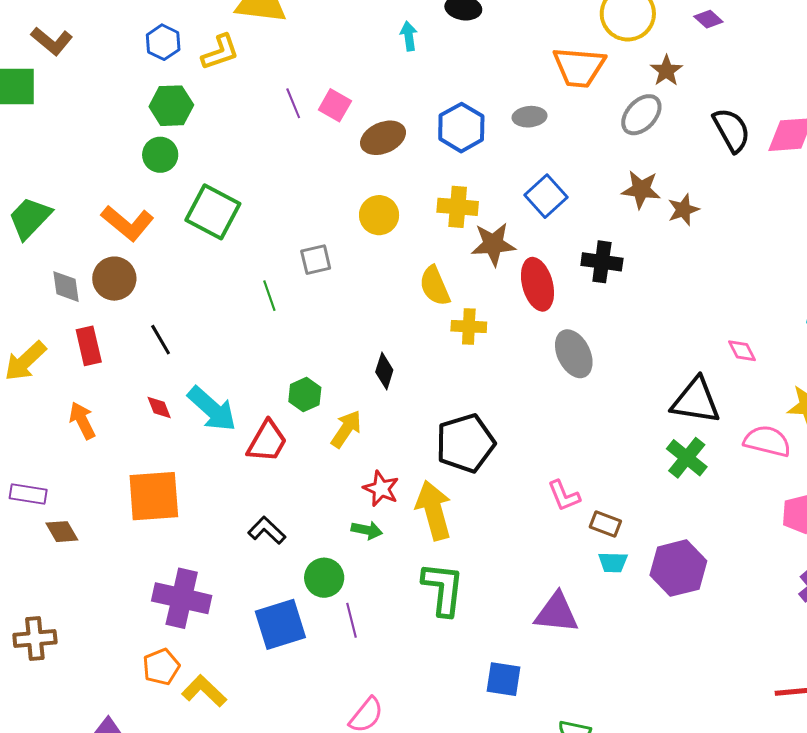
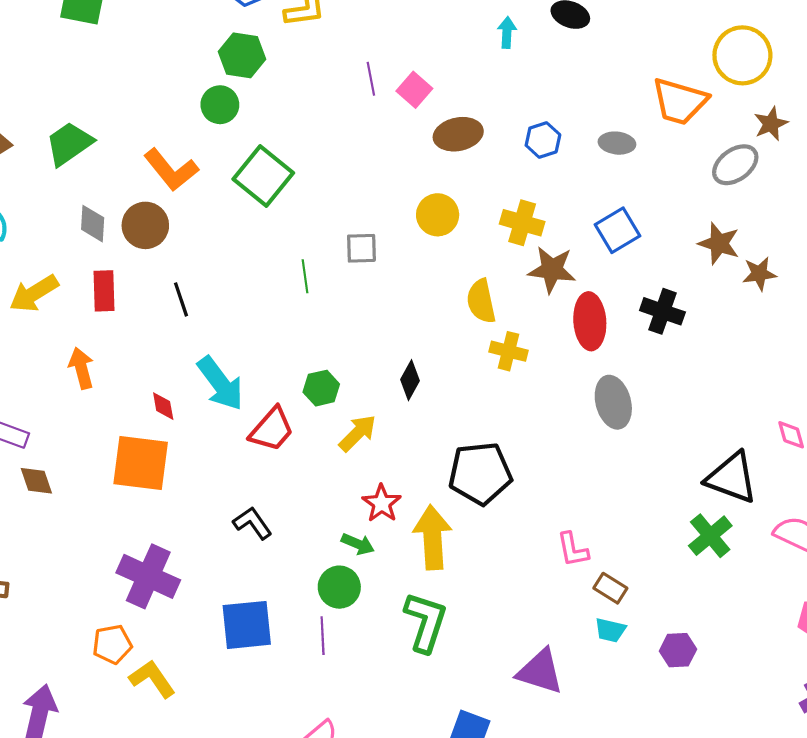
blue hexagon: (461, 128) -> (543, 140), size x0.7
red diamond: (159, 407) -> (163, 406), moved
purple hexagon: (678, 568) -> (678, 650), size x0.6
green circle: (324, 578) -> (339, 587), moved

